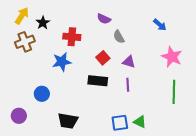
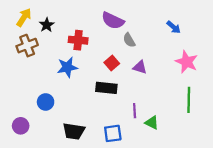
purple semicircle: (104, 19) -> (113, 21), size x1.5
purple line: (128, 85) -> (135, 111), moved
green triangle: (140, 122) -> (152, 123), moved
blue square: (120, 123) -> (113, 133), moved

